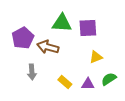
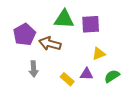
purple triangle: (88, 84) -> (87, 74), moved

